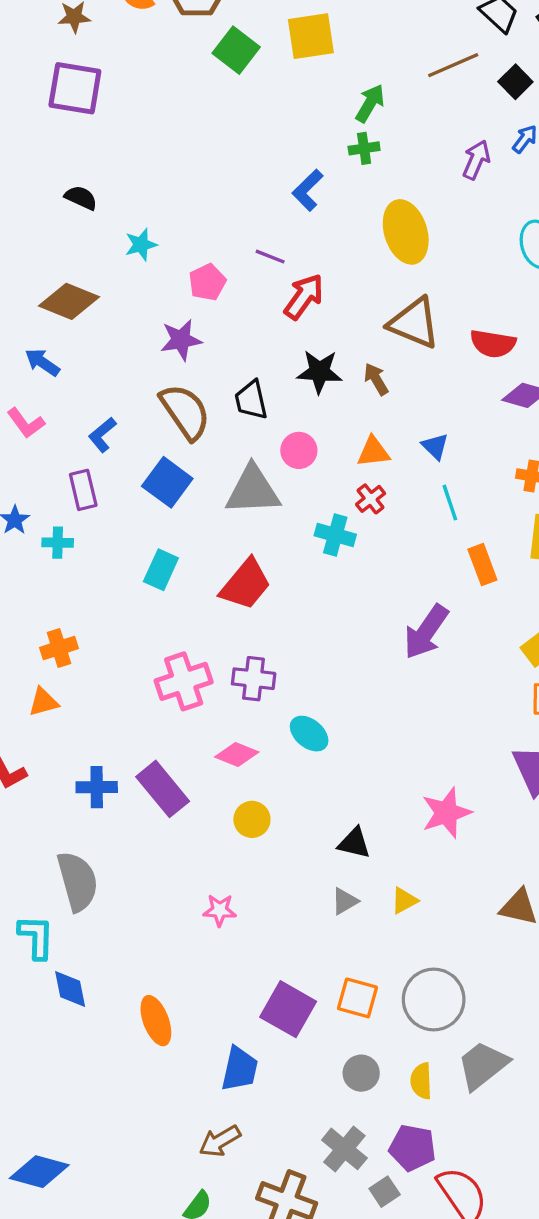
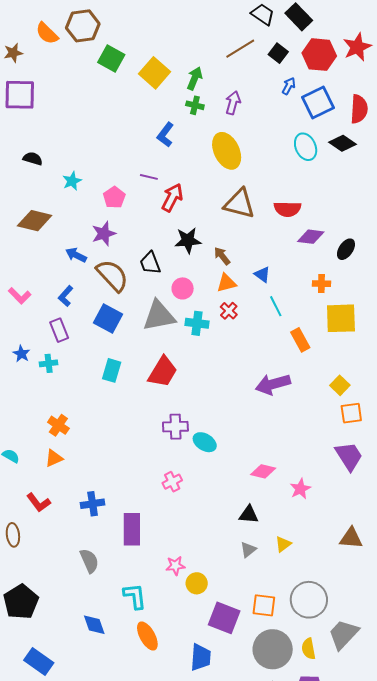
yellow square: (311, 36) -> (155, 73), moved, turned -32
green cross: (364, 148) -> (195, 105), turned 30
purple arrow: (476, 160) -> (233, 103), moved
blue arrow: (42, 362) -> (76, 255), moved
brown arrow: (376, 379) -> (222, 256), moved
cyan cross: (335, 535) -> (197, 323), moved
purple arrow: (426, 632) -> (273, 384), turned 48
orange cross: (59, 648) -> (58, 425), turned -30
pink cross: (184, 681) -> (172, 482), moved, size x0.6
cyan ellipse: (309, 734) -> (205, 442), moved
pink diamond: (237, 755) -> (263, 471), moved
purple rectangle: (163, 789) -> (132, 529), moved, turned 48
pink star: (446, 813) -> (300, 489), size x0.7
yellow circle: (252, 819) -> (197, 583), moved
gray semicircle: (77, 881) -> (89, 561), size x0.7
cyan L-shape: (36, 937) -> (135, 596), moved
gray circle: (361, 1073) -> (273, 649), size x1.8

